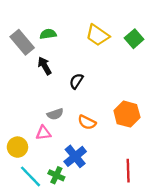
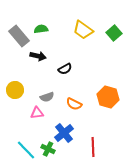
black arrow: (45, 66) -> (38, 56), turned 133
black semicircle: (76, 81) -> (65, 69), turned -152
yellow circle: (17, 147) -> (15, 90), moved
red line: (128, 171) -> (93, 147), moved

